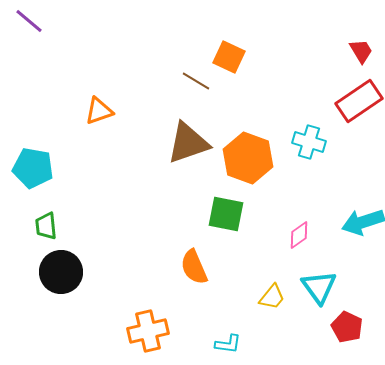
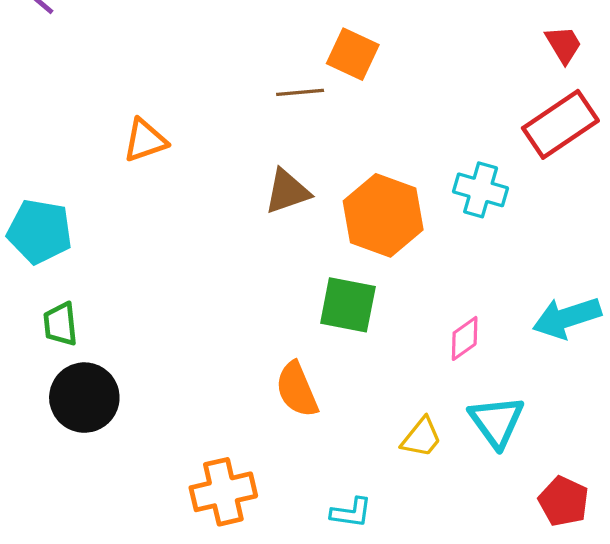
brown line: (196, 81) -> (300, 92), turned -36
brown triangle: (188, 143) -> (287, 191), size x0.7
red pentagon: (347, 327) -> (564, 501), moved

